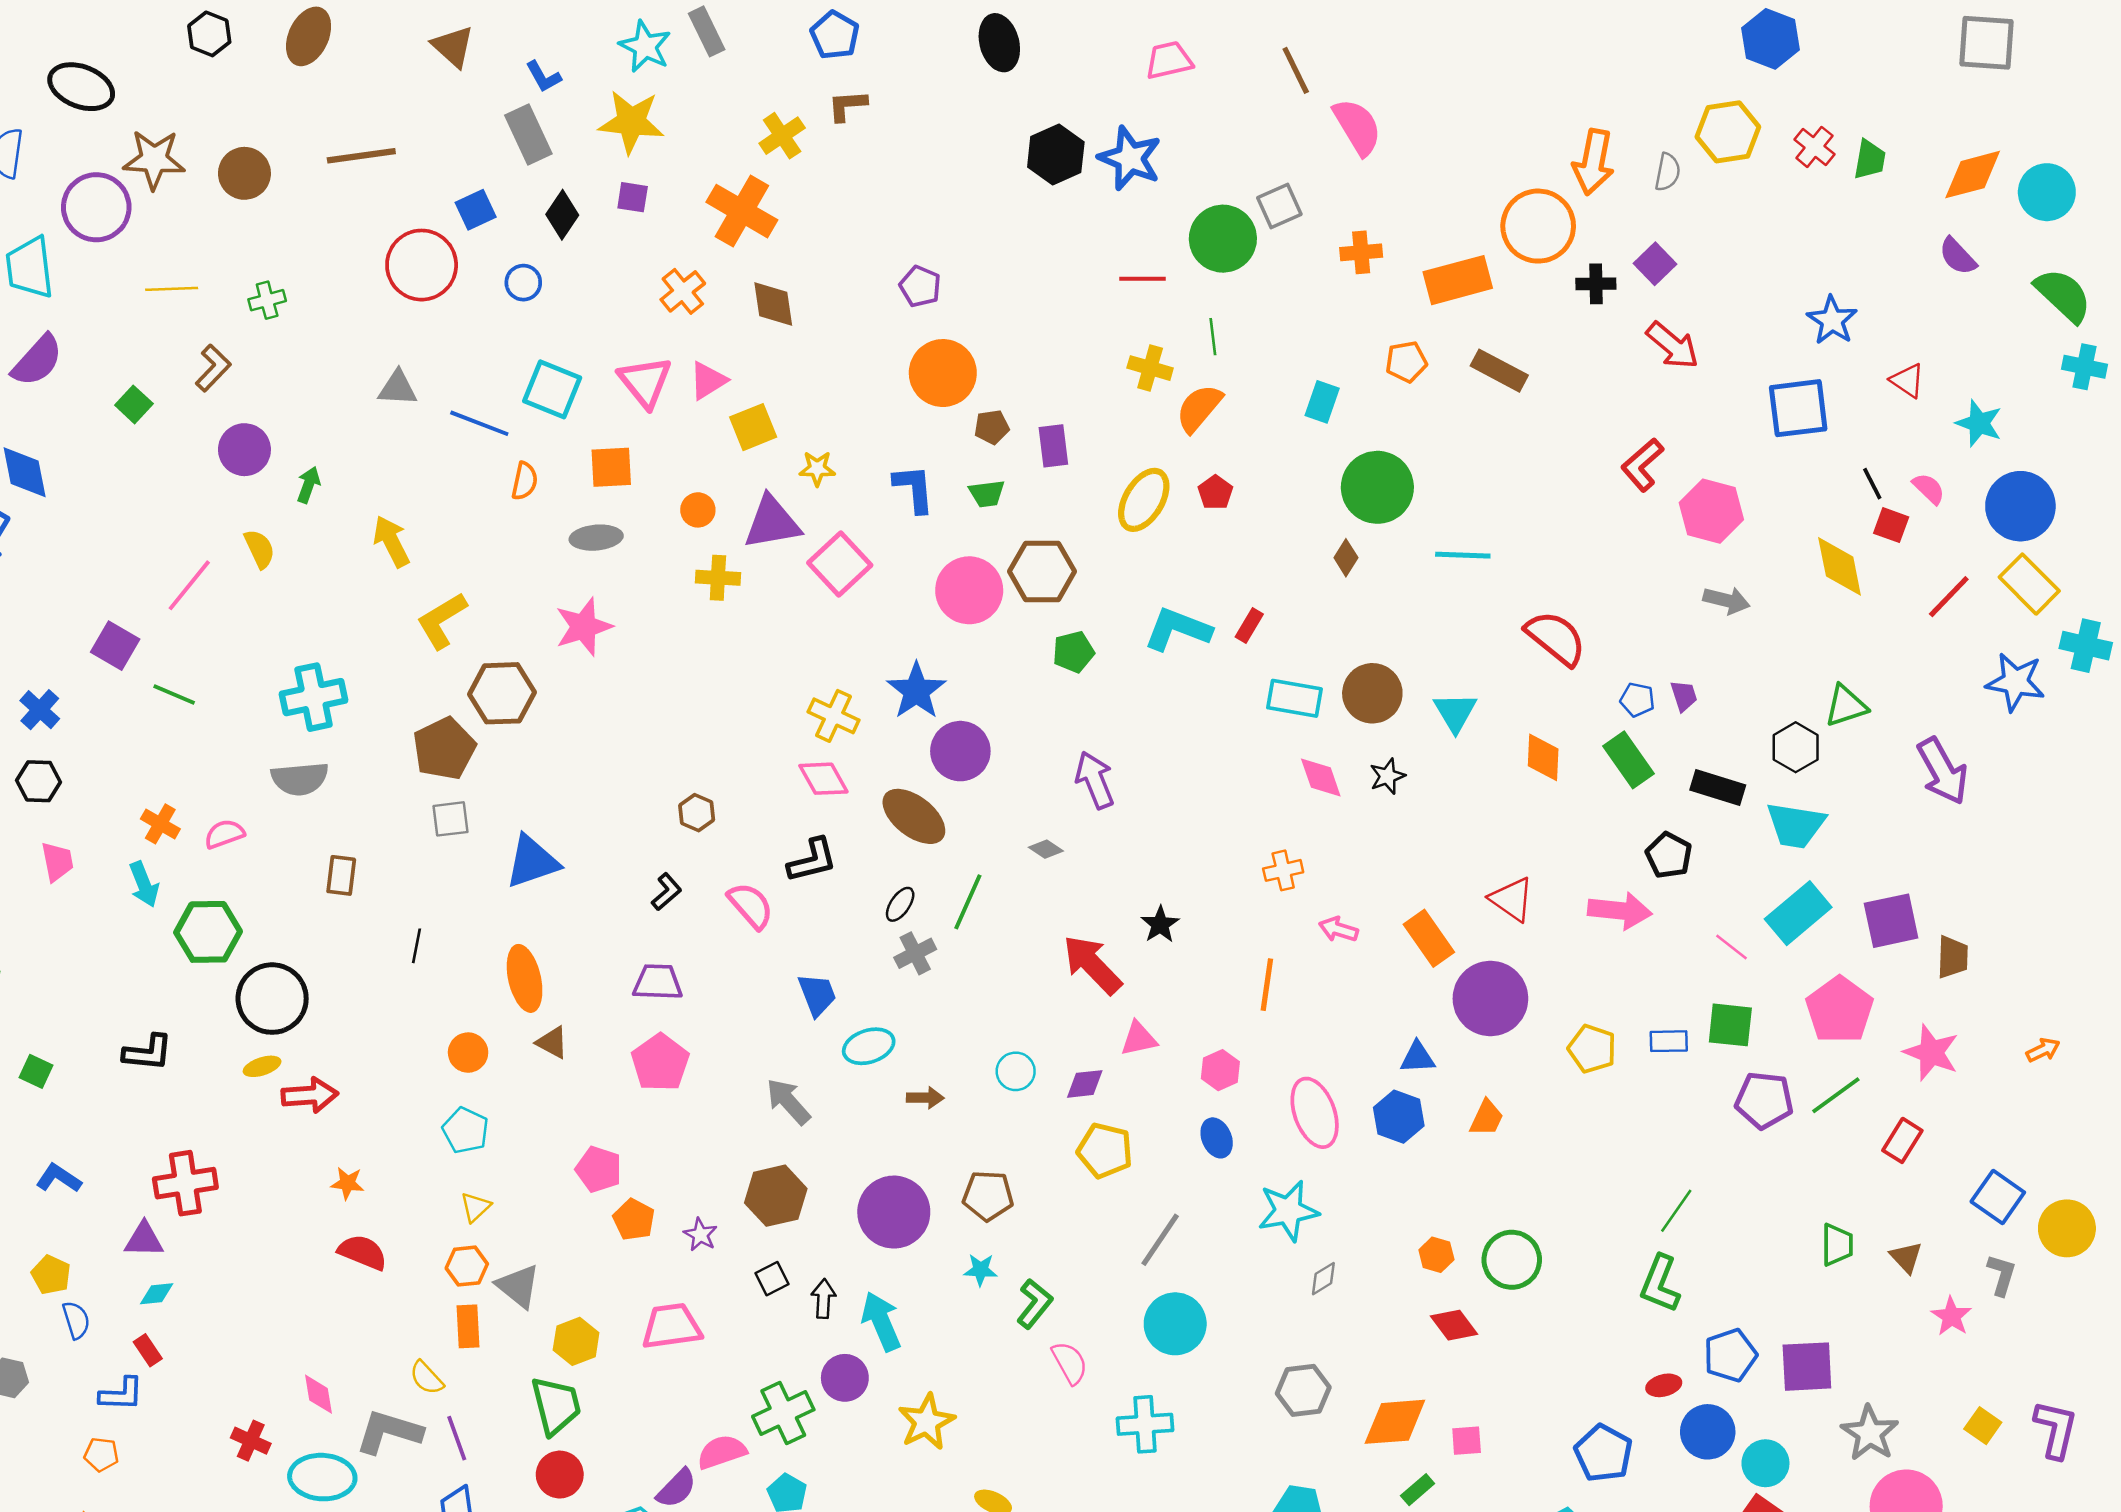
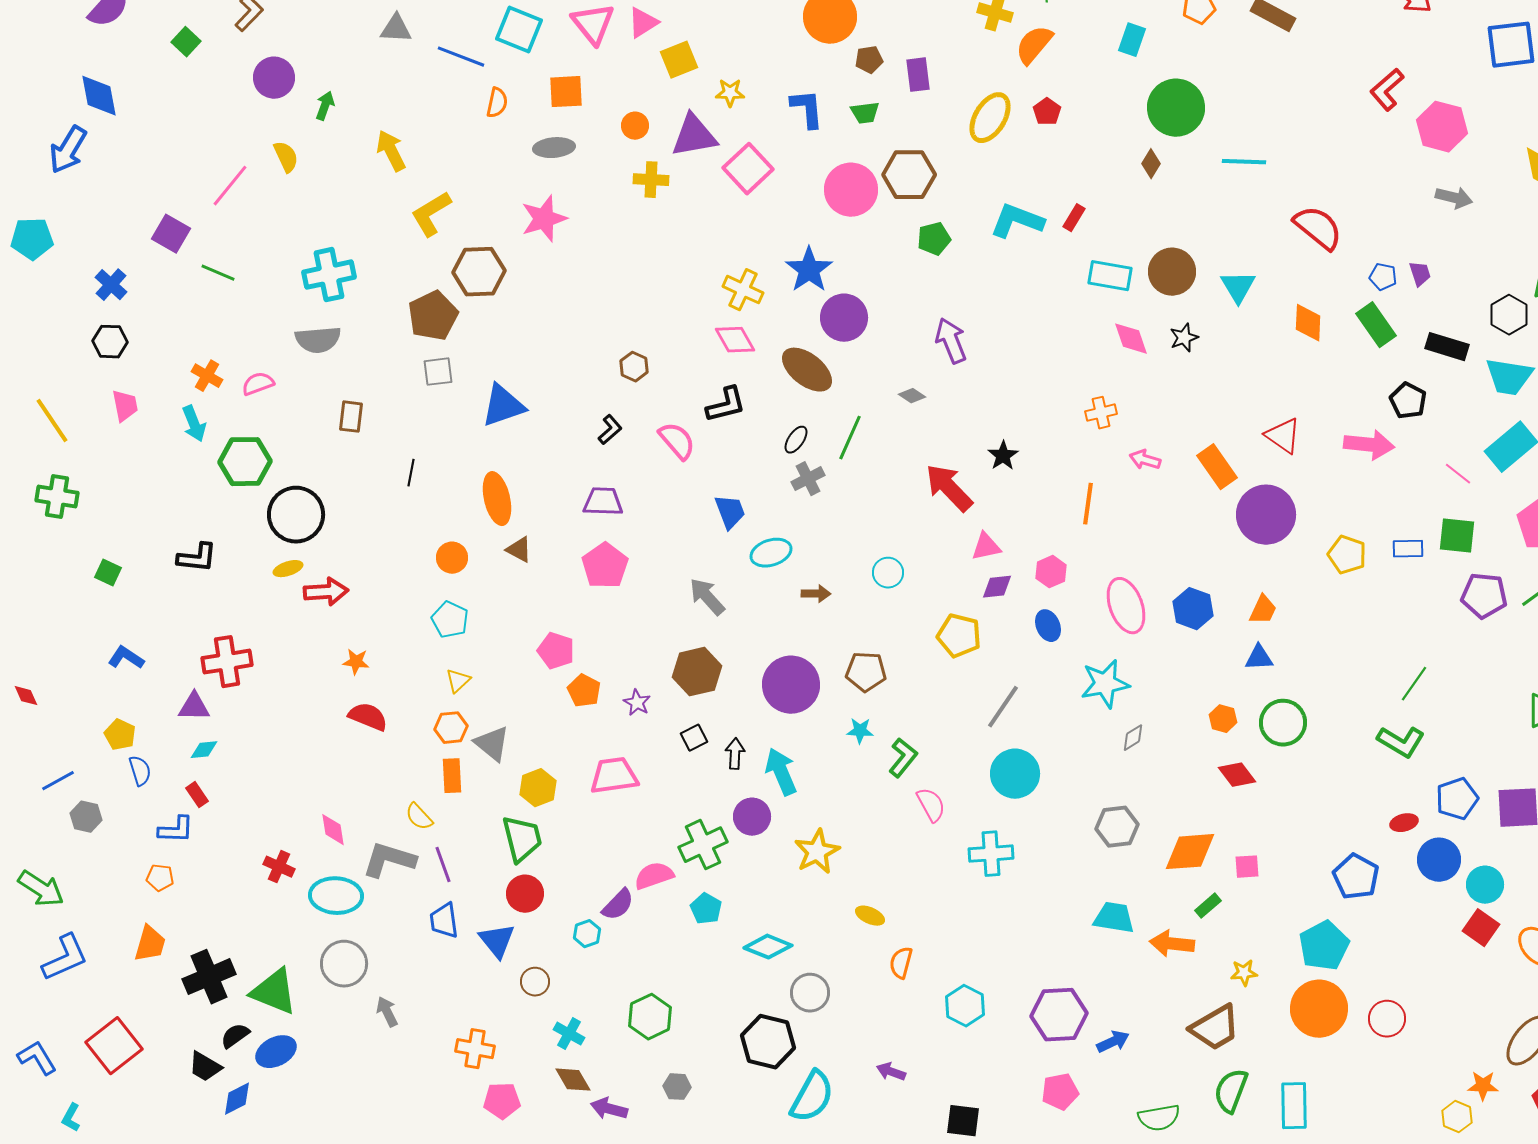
blue triangle: (1418, 1058) -> (1259, 658), moved
purple diamond: (1085, 1084) -> (997, 587), moved
green L-shape: (1660, 1284) -> (1401, 742), turned -81

